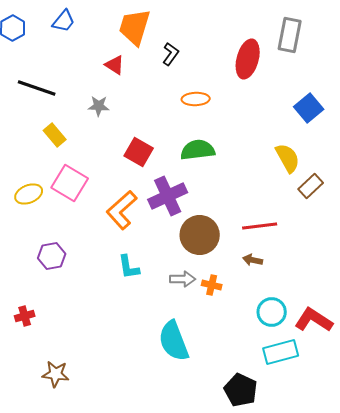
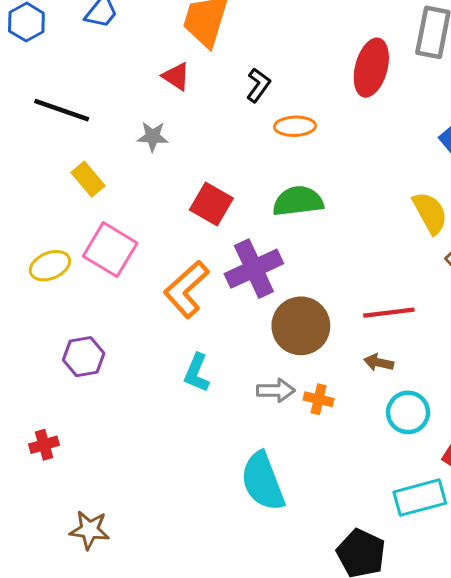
black L-shape: (171, 54) -> (258, 85), moved
cyan L-shape: (129, 267) -> (197, 373), turned 32
cyan circle: (272, 312) -> (408, 412), moved

